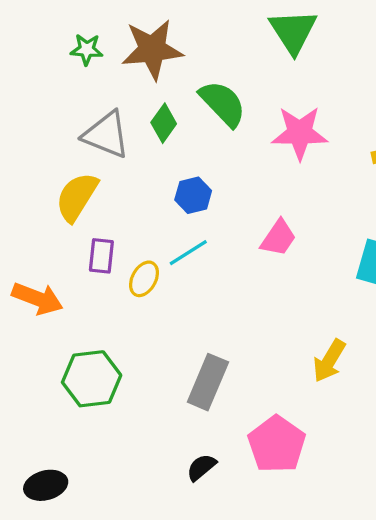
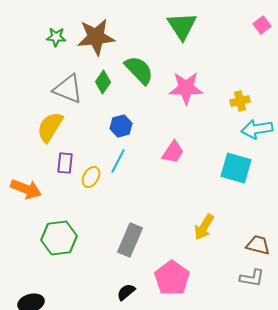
cyan line: (188, 253) -> (118, 161), turned -30

